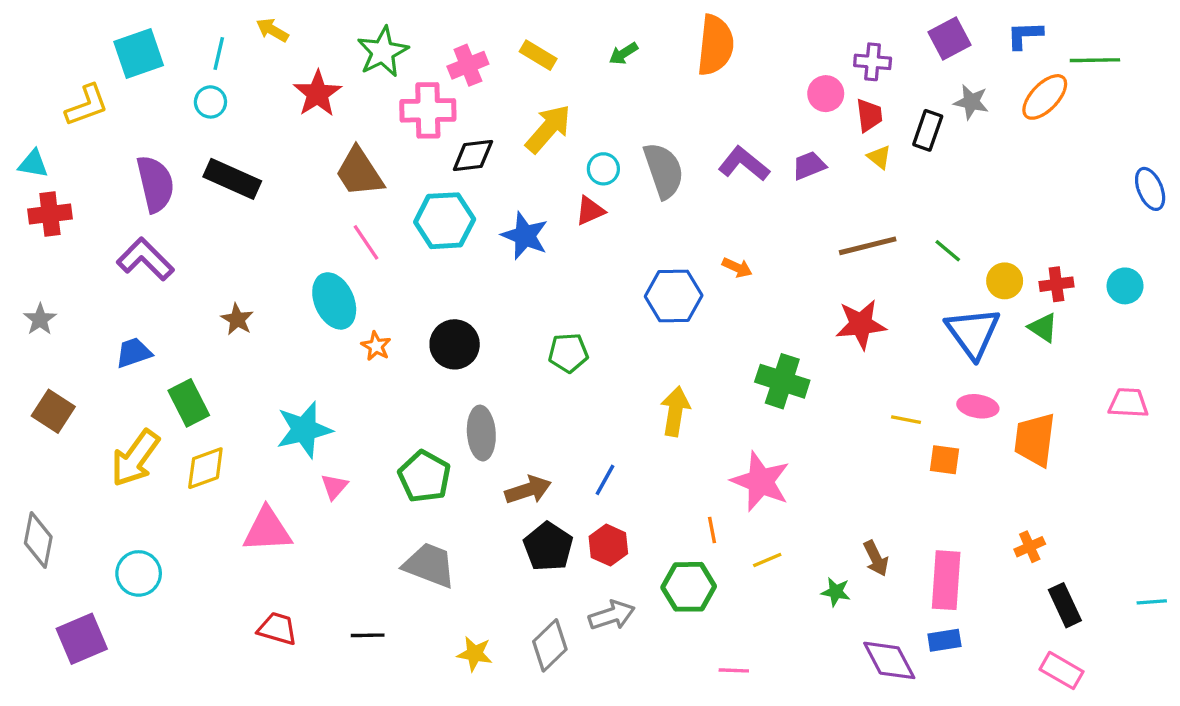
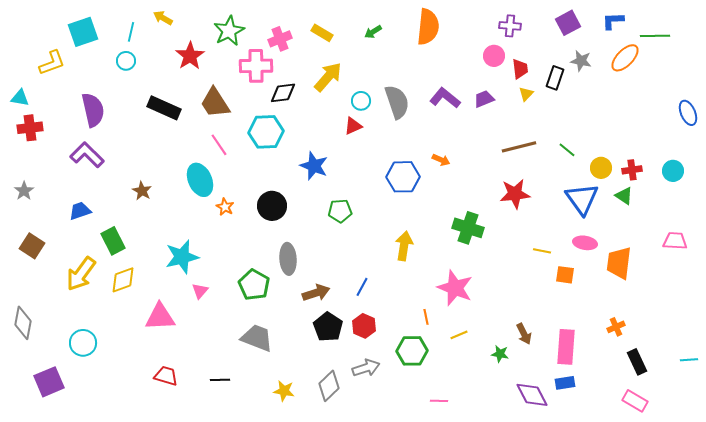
purple cross: (873, 62) -> (510, 26), moved
yellow triangle: (879, 157) -> (526, 94), turned 35
black rectangle: (232, 179) -> (164, 108), moved
blue star: (525, 236) -> (314, 166), moved

